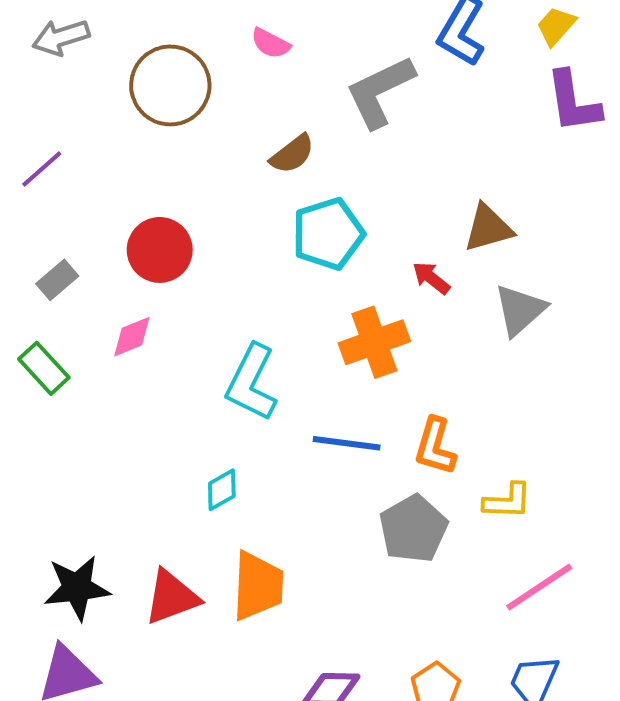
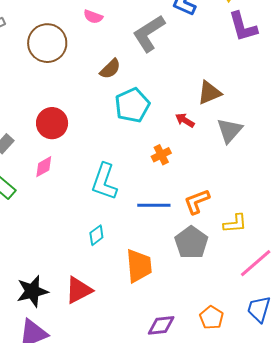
orange cross: (374, 342) -> (161, 155), size x0.6
orange L-shape: (435, 446) -> (197, 201), turned 60
orange trapezoid: (258, 586) -> (139, 266), moved

